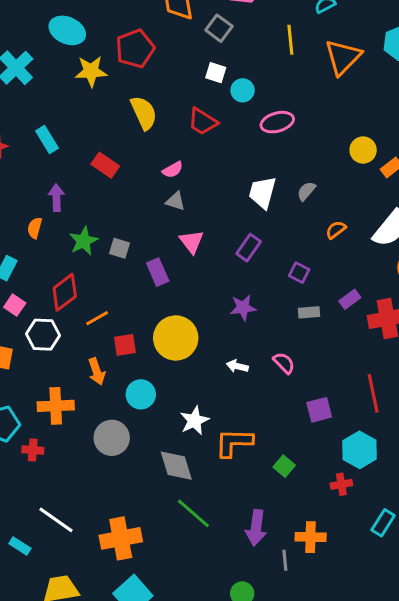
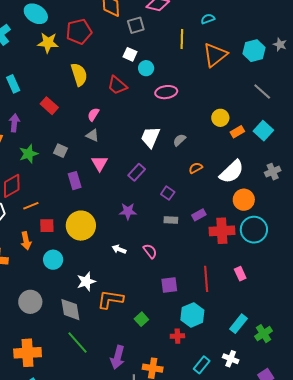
gray square: (219, 28) -> (136, 25), turned 30
pink semicircle: (173, 170) -> (93, 114), turned 144
gray square: (120, 248) -> (61, 151), moved
gray circle: (112, 438) -> (30, 302), moved

